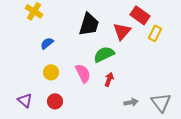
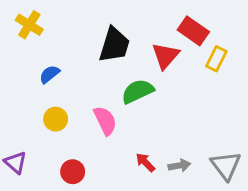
red arrow: (109, 79) -> (145, 162), moved, turned -64
red circle: (55, 101) -> (73, 172), moved

